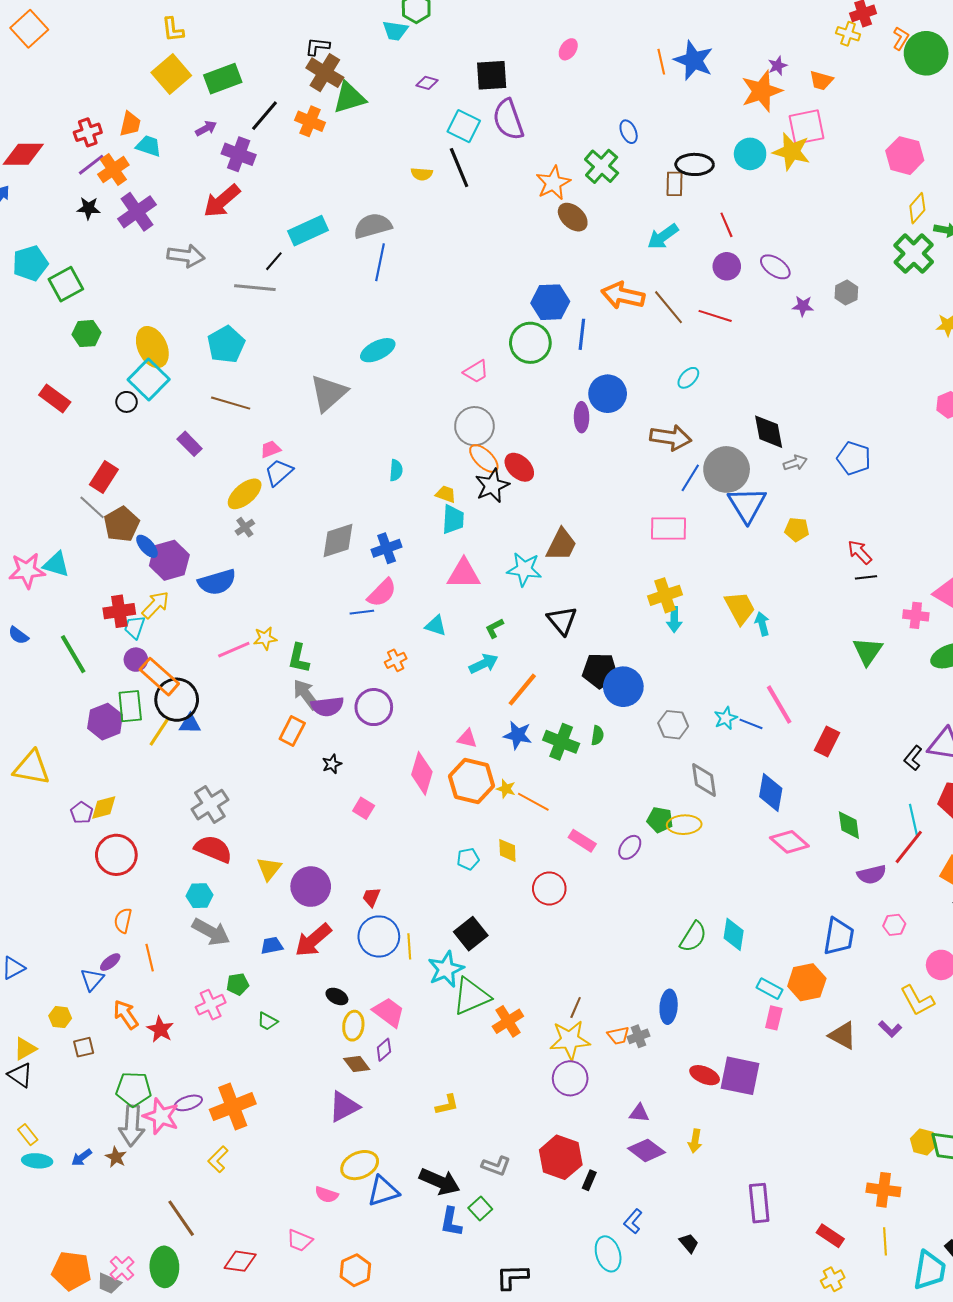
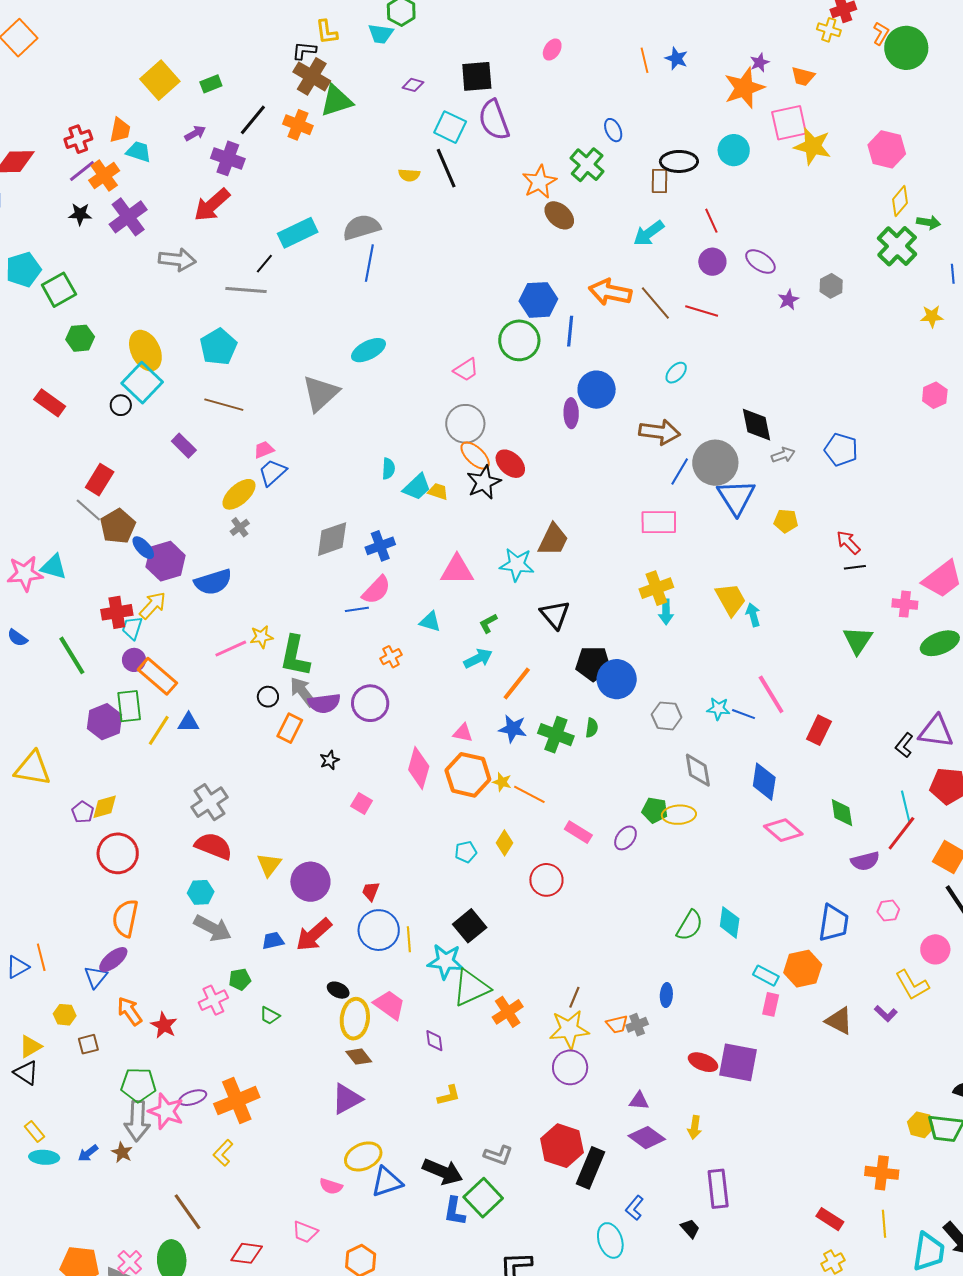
yellow L-shape: (173, 30) -> (327, 32), moved
blue star: (694, 60) -> (676, 58), size x0.6
green rectangle: (223, 79) -> (211, 84), size x0.6
yellow star: (791, 151) -> (813, 146), moved
purple star: (803, 306) -> (788, 300), turned -30
cyan trapezoid: (453, 519) -> (417, 487), moved, turned 44
green L-shape: (299, 658) -> (295, 656), size x1.4
black circle: (177, 700) -> (268, 697), moved, size x0.5
cyan star: (726, 718) -> (718, 709), turned 30
yellow diamond: (507, 850) -> (505, 843), turned 35
orange semicircle: (123, 921) -> (125, 918), size x1.5
orange line: (150, 958) -> (41, 957), moved
purple ellipse: (110, 962) -> (113, 960), size x1.4
cyan star: (446, 969) -> (445, 961), turned 30
blue ellipse: (669, 1007) -> (666, 995), size x0.7
yellow ellipse: (353, 1026) -> (355, 1019), size x1.4
purple diamond: (384, 1050) -> (434, 1041), moved, turned -55
black rectangle: (589, 1180) -> (591, 1168), size x2.0
purple rectangle: (759, 1203) -> (718, 1189), moved
green square: (480, 1209) -> (483, 1198), size x1.6

